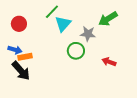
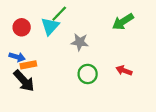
cyan triangle: (63, 24) -> (50, 26), moved
gray star: (88, 34) -> (80, 42), moved
green circle: (76, 51) -> (88, 74), moved

